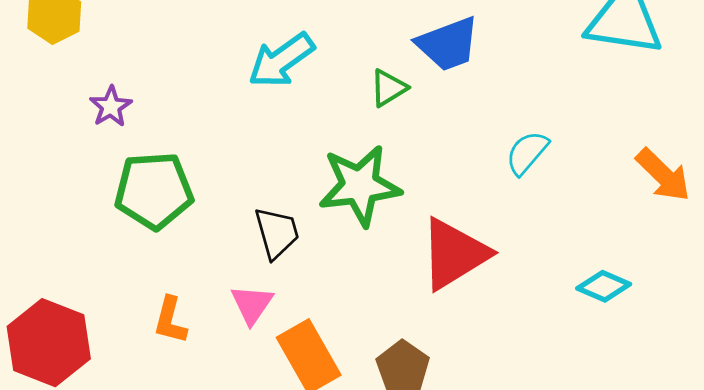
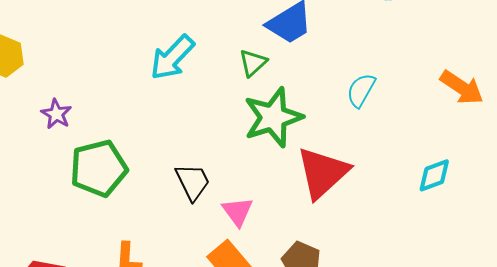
green star: (360, 186) -> (273, 117), moved
cyan diamond: (604, 286) -> (434, 175), turned -33
pink triangle: (252, 304) -> (237, 212), moved

